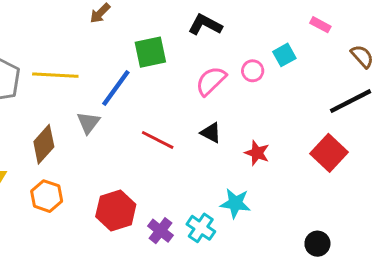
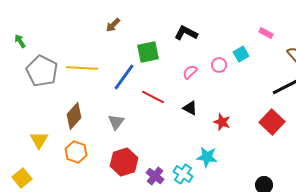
pink semicircle: (211, 81) -> (190, 72), size x0.7
gray triangle: (88, 123) -> (116, 122), moved
red line: (158, 140) -> (153, 97), moved

